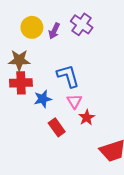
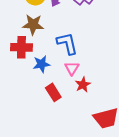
brown star: (19, 60) -> (33, 25), moved

